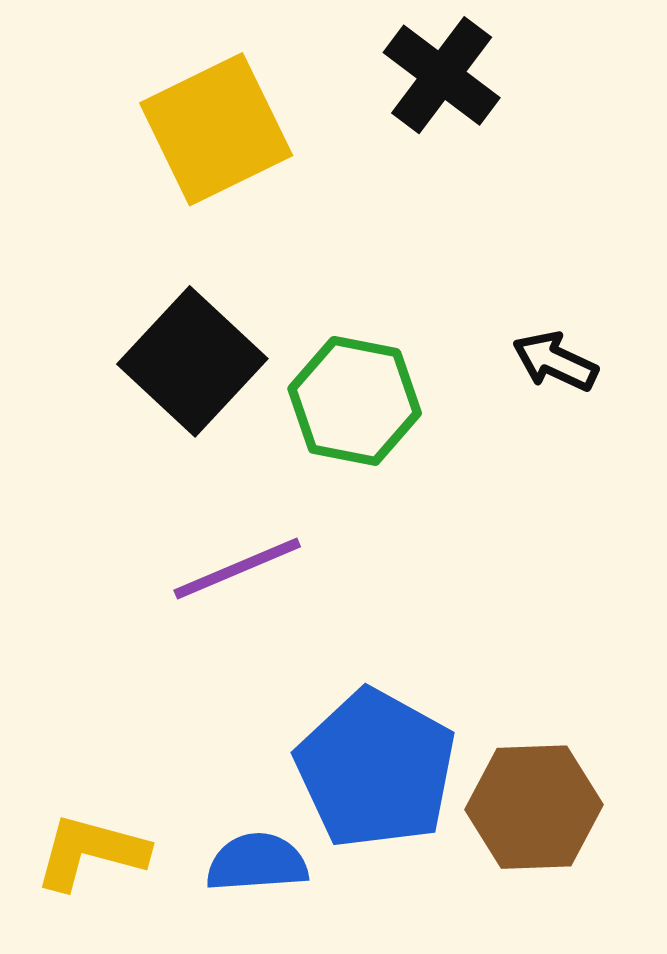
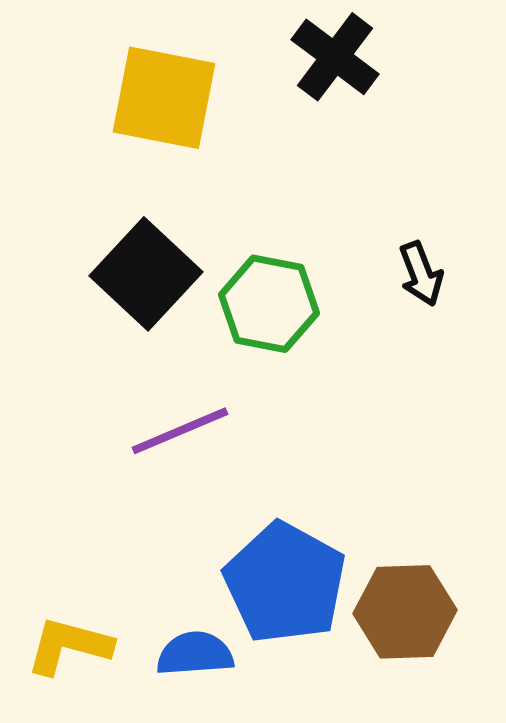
yellow square: (216, 129) -> (164, 98), turned 37
black arrow: (555, 361) -> (421, 274), turned -136

